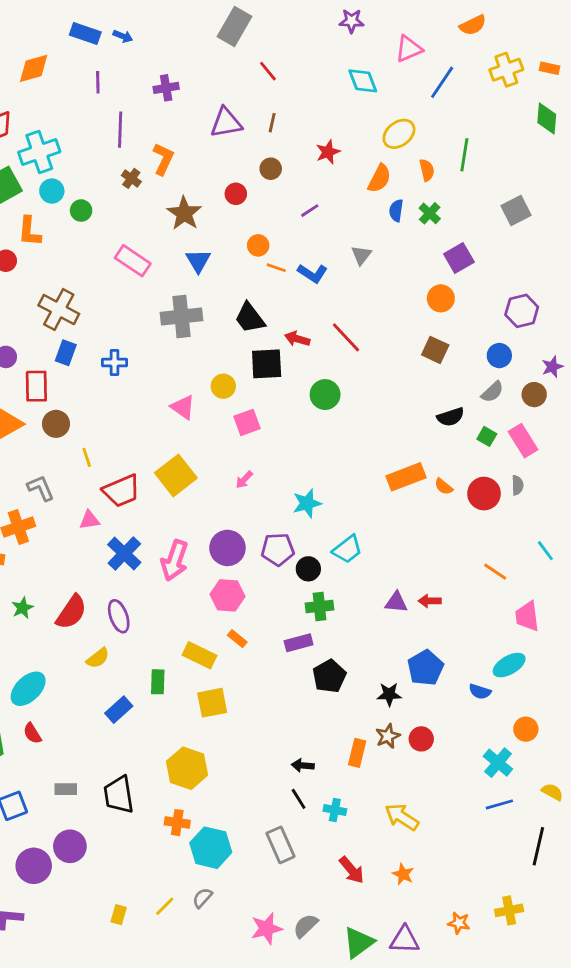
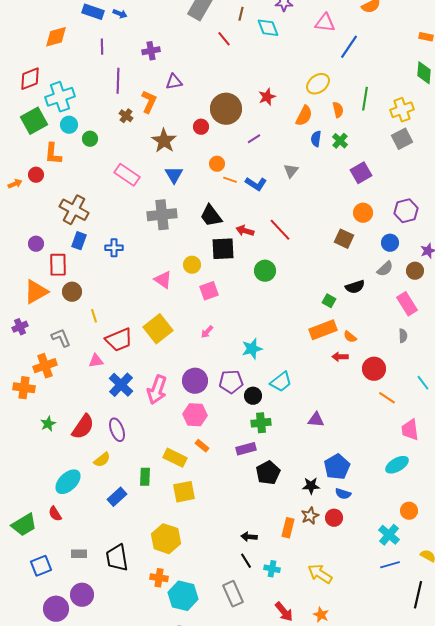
pink triangle: (409, 49) -> (325, 23), turned 30
yellow cross: (506, 70) -> (402, 110), moved
cyan diamond: (363, 81) -> (268, 28), moved
purple triangle: (226, 123) -> (174, 82), moved, size x0.7
brown line: (272, 123) -> (241, 14), moved
brown circle: (271, 169) -> (226, 109), size x2.0
orange circle: (441, 298) -> (363, 213), moved
green square: (487, 436) -> (329, 301), moved
red circle: (484, 494) -> (374, 369), moved
red arrow: (430, 601) -> (340, 357), moved
cyan ellipse: (28, 689) -> (68, 482), moved
blue semicircle: (480, 692) -> (343, 494), moved

